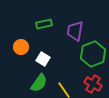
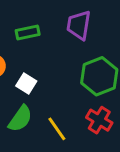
purple trapezoid: (75, 31) -> (79, 25), moved

